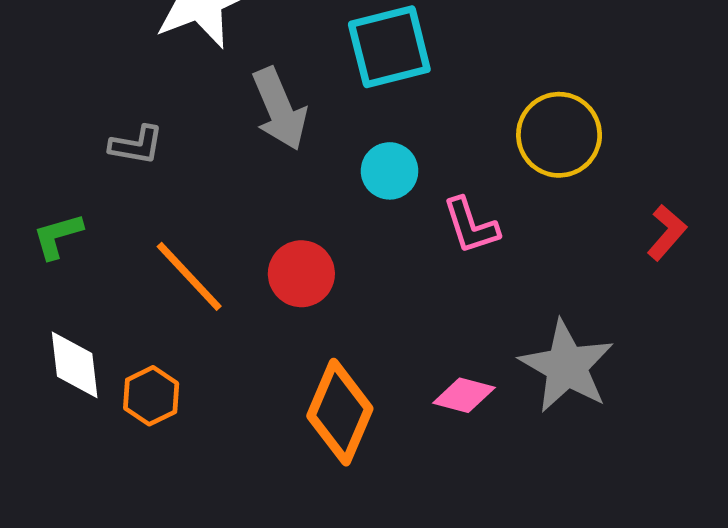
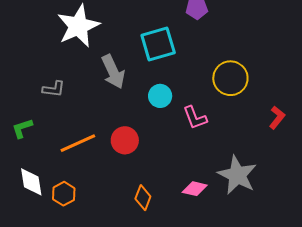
orange line: (189, 276) -> (78, 143), turned -69
orange diamond: (340, 412) -> (143, 198), size x0.6

